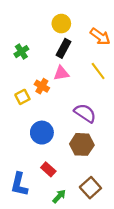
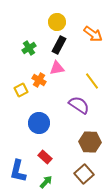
green cross: (21, 52) -> (29, 48), moved
yellow line: (98, 71) -> (92, 81), moved
brown hexagon: (82, 144) -> (90, 142), moved
green arrow: (59, 196) -> (46, 182), moved

